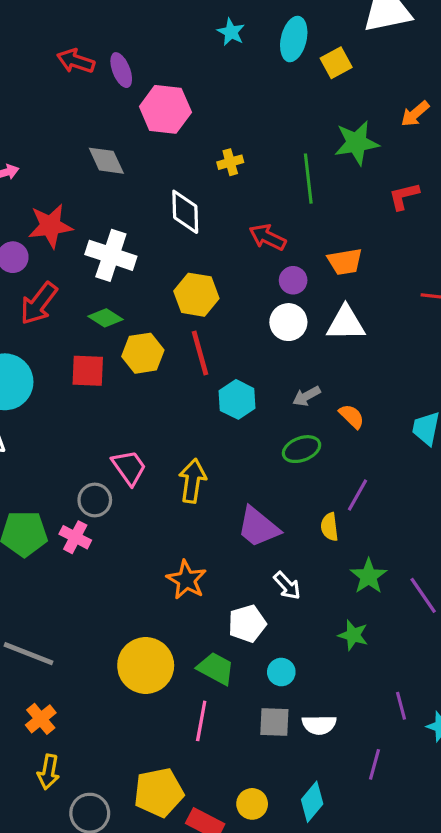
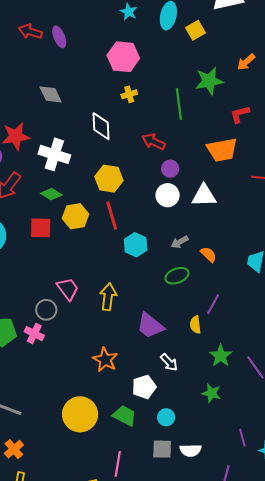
pink hexagon: (165, 109) -> (123, 57), moved
orange trapezoid: (345, 262) -> (222, 150), moved, size x1.4
pink line: (201, 721) -> (118, 464), moved

